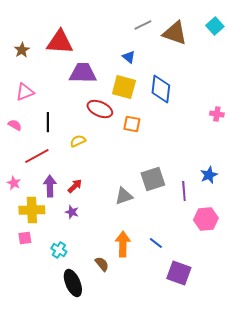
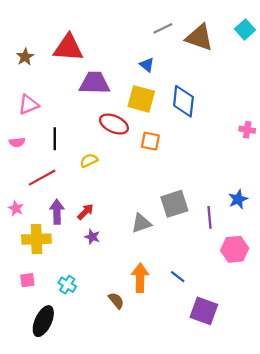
pink semicircle: (15, 125) -> (17, 142), turned 144
purple star: (72, 212) -> (92, 237), moved
pink square: (25, 238) -> (27, 280), moved
black ellipse: (73, 283) -> (43, 321), moved, turned 48

